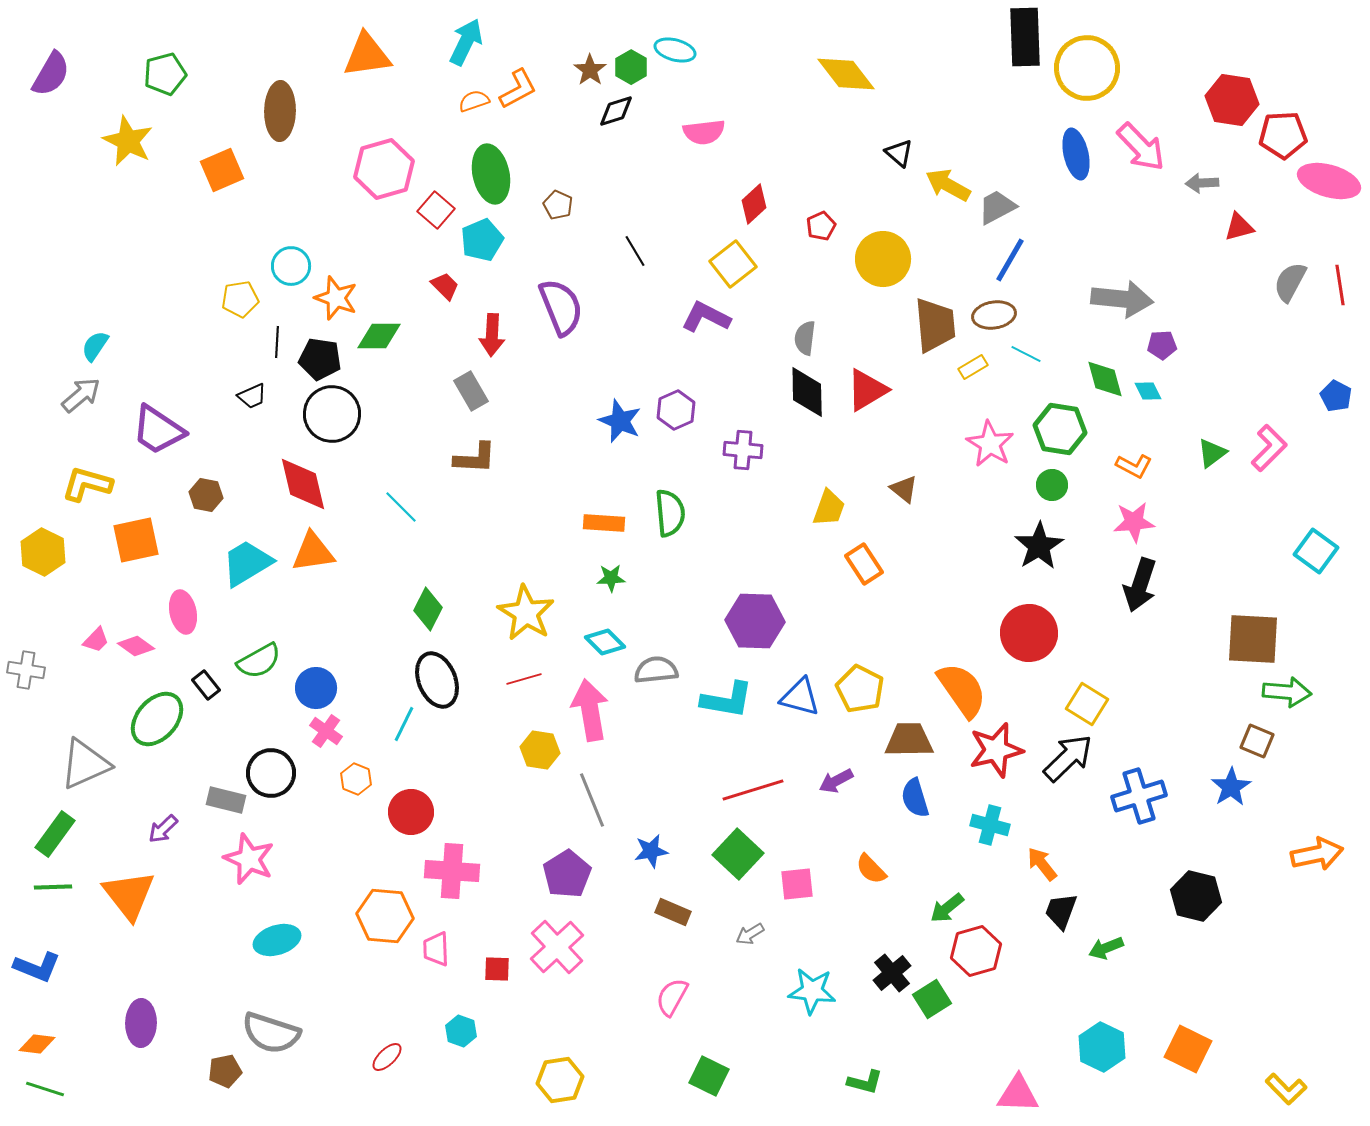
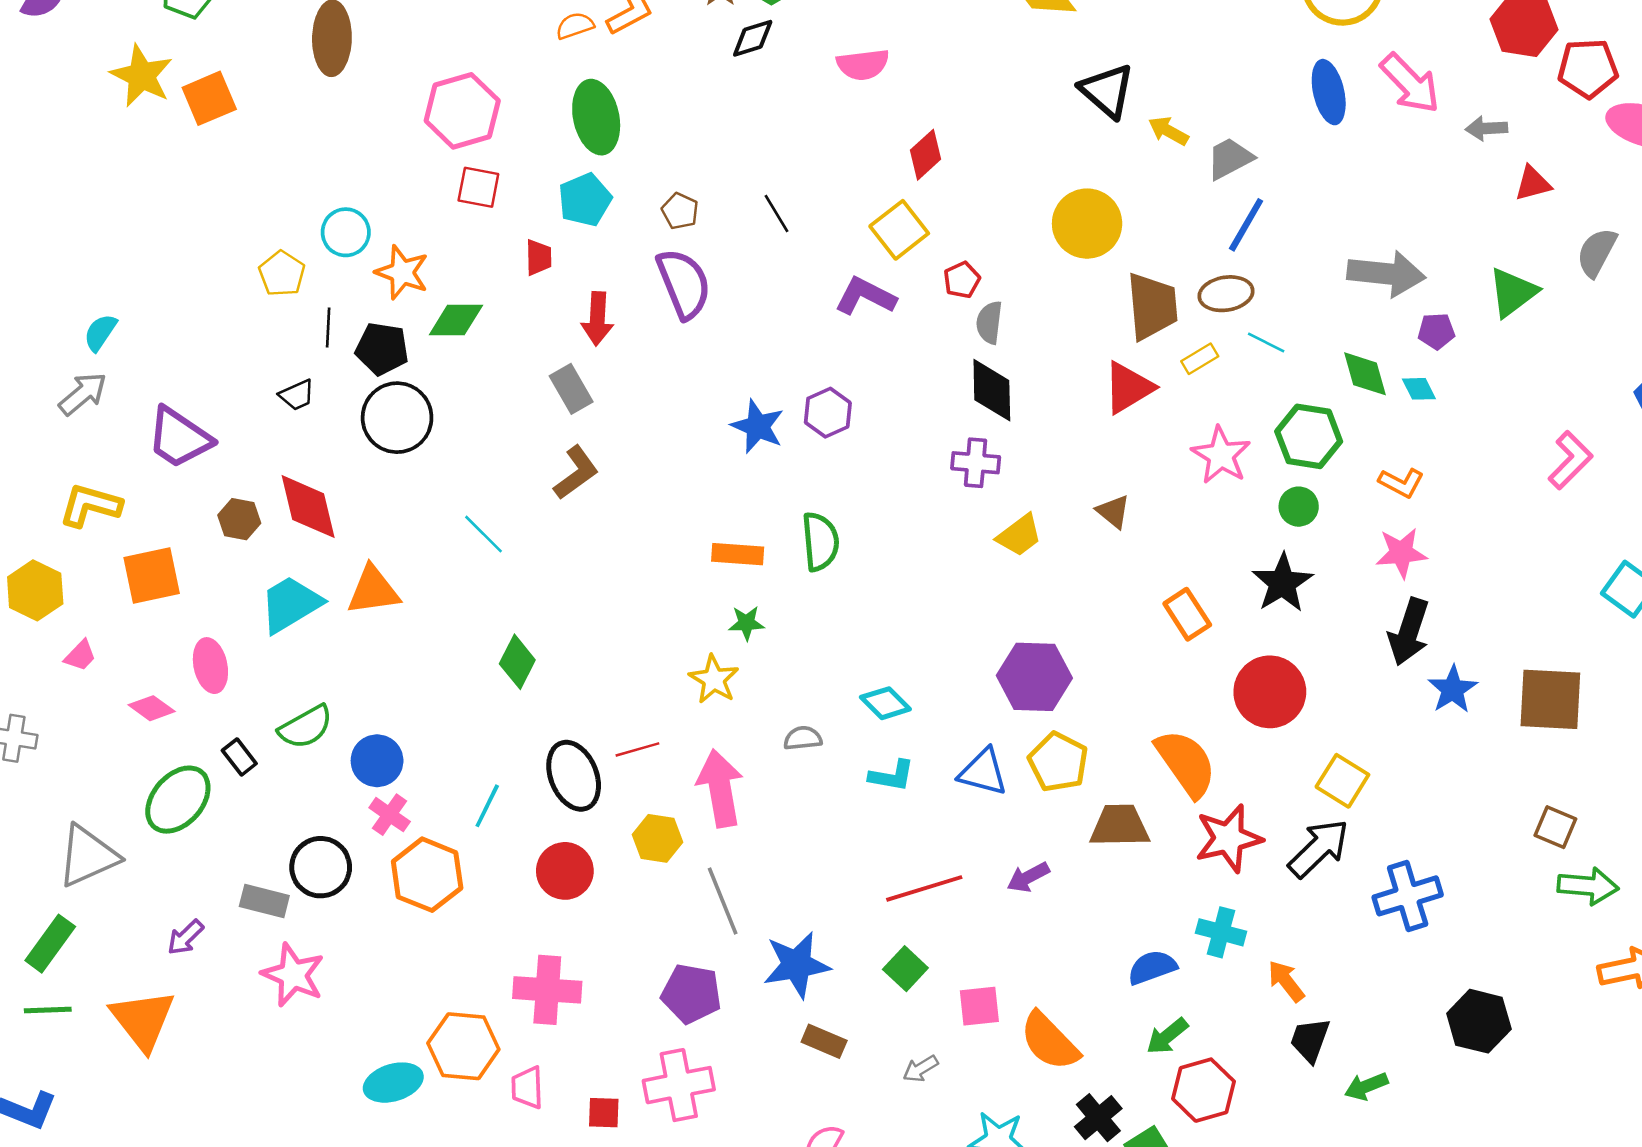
black triangle: (899, 153) -> (1107, 91), size x1.6
orange square: (222, 170) -> (209, 98), moved
yellow arrow: (948, 185) -> (1168, 131), size x0.7
brown pentagon: (558, 205) -> (680, 211), moved
red square: (436, 210) -> (478, 187), moved, turned -30
red pentagon: (821, 226) -> (962, 280), moved
red trapezoid: (445, 286) -> (539, 257), turned 44
yellow pentagon: (240, 299) -> (282, 274), turned -30
red triangle: (867, 390) -> (1128, 388), moved
purple cross: (743, 450) -> (976, 463), moved
green triangle: (1212, 453) -> (1513, 292), moved, size x1.4
brown L-shape: (475, 458) -> (576, 473), turned -39
red diamond: (303, 484) -> (308, 507), moved
yellow trapezoid: (829, 508) -> (1019, 535), turned 33
orange rectangle: (864, 564) -> (1187, 614), moved
yellow star: (526, 613) -> (714, 679), moved, size x0.7
purple hexagon: (755, 621) -> (1034, 677), moved
pink trapezoid: (96, 640) -> (80, 656), moved
cyan diamond: (605, 642) -> (885, 703), moved
gray semicircle: (656, 670) -> (803, 738), size x0.7
black ellipse: (437, 680) -> (574, 776), moved
green arrow: (1287, 692) -> (1588, 886), moved
cyan L-shape: (727, 700) -> (892, 776), size x0.7
orange hexagon: (356, 779) -> (427, 875), size x1.8
blue star: (1231, 787) -> (1453, 689), moved
blue semicircle: (915, 798) -> (1152, 967), moved, turned 87
red circle: (411, 812) -> (565, 871), moved
blue star: (651, 851) -> (797, 965), size x1.6
green square: (738, 854) -> (905, 969), size x0.7
orange semicircle: (871, 869) -> (1049, 1041), moved, size x1.6
purple pentagon: (567, 874) -> (691, 994), turned -30
cyan ellipse: (277, 940) -> (393, 1083), moved
pink cross: (557, 947) -> (679, 1085), turned 32

